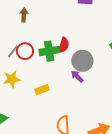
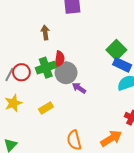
brown arrow: (24, 15) -> (45, 32), moved
gray circle: (82, 61) -> (66, 73), moved

